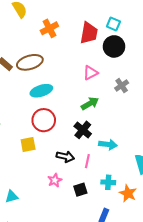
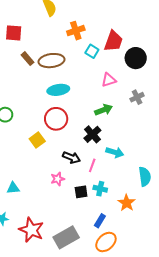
cyan square: (113, 24) -> (92, 51), moved
yellow square: (28, 144) -> (37, 140), turned -35
cyan cross: (108, 182) -> (100, 189), moved

